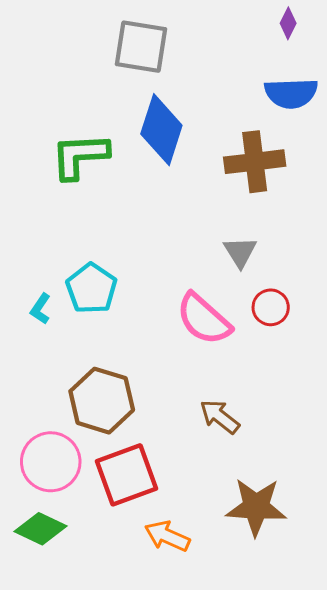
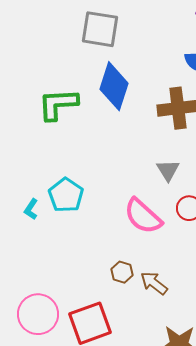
brown hexagon: (102, 401) -> (122, 272), moved, size x0.5

